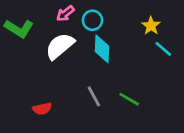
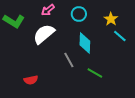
cyan circle: (92, 20) -> (79, 14), moved
cyan diamond: (102, 49) -> (85, 43), moved
gray line: (94, 96) -> (69, 60), moved

